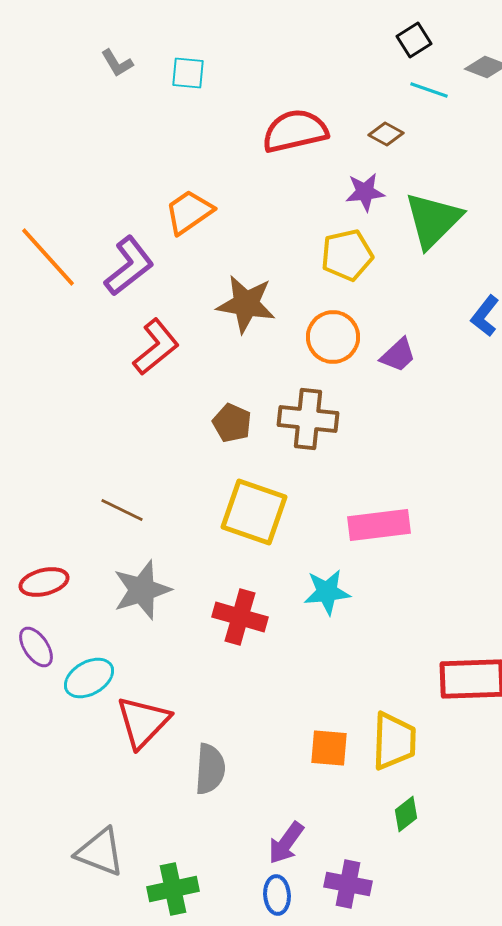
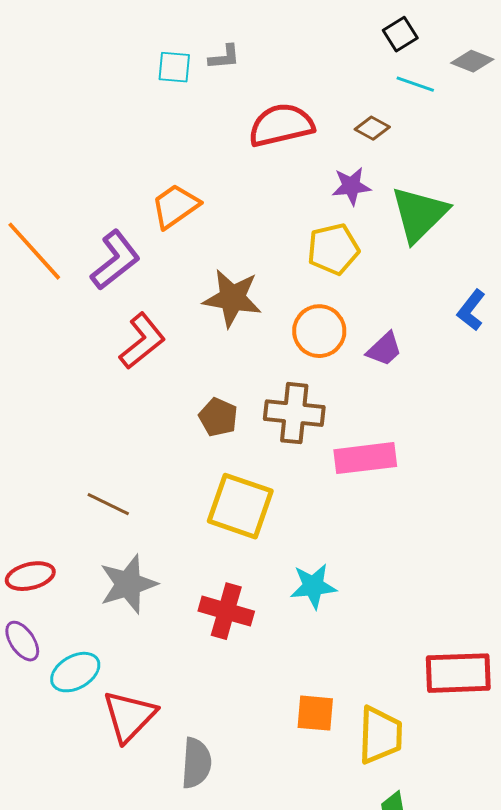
gray L-shape: (117, 63) -> (224, 57), moved, turned -64
pink rectangle: (379, 525) -> (365, 458), moved
orange square: (329, 748) -> (315, 713), moved

